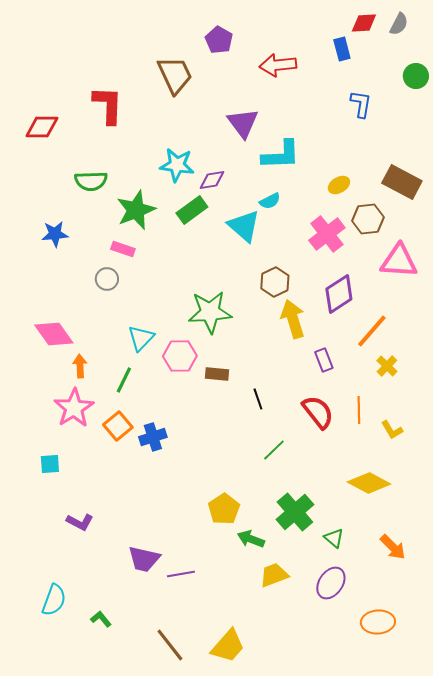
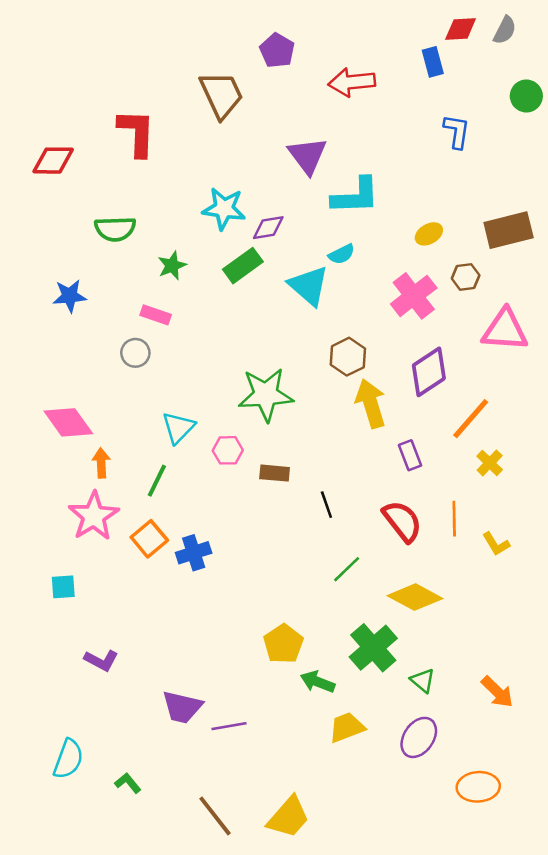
brown rectangle: (402, 182) -> (509, 230), turned -42
green star: (136, 210) -> (172, 266), size x0.6
brown hexagon: (368, 219) -> (466, 277), size x0.7
pink hexagon: (180, 356) -> (228, 450), size x0.7
yellow diamond: (369, 483) -> (415, 597), moved

